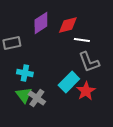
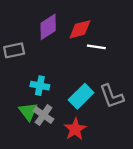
gray L-shape: (89, 62) -> (112, 96), moved
cyan cross: (25, 73) -> (40, 86), moved
red star: (86, 91) -> (75, 129), moved

